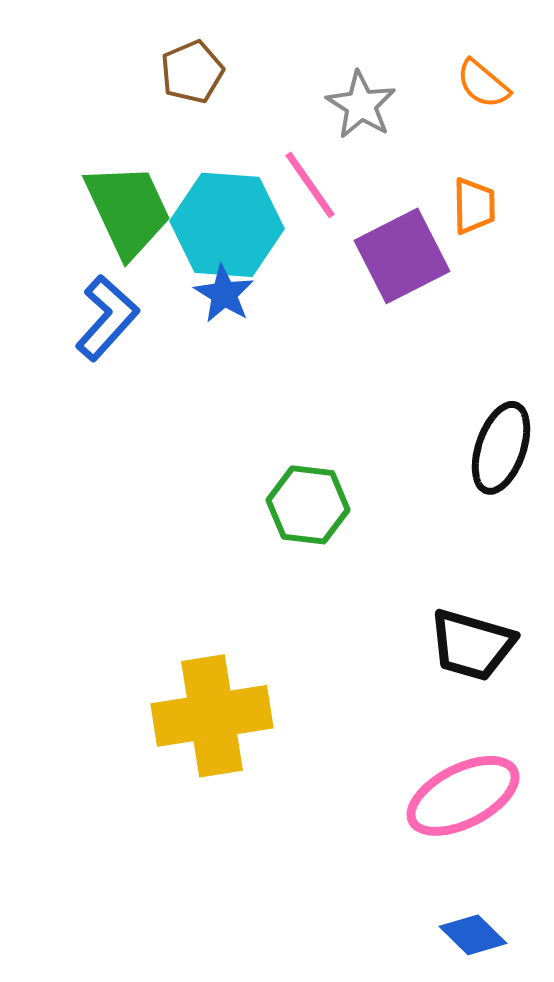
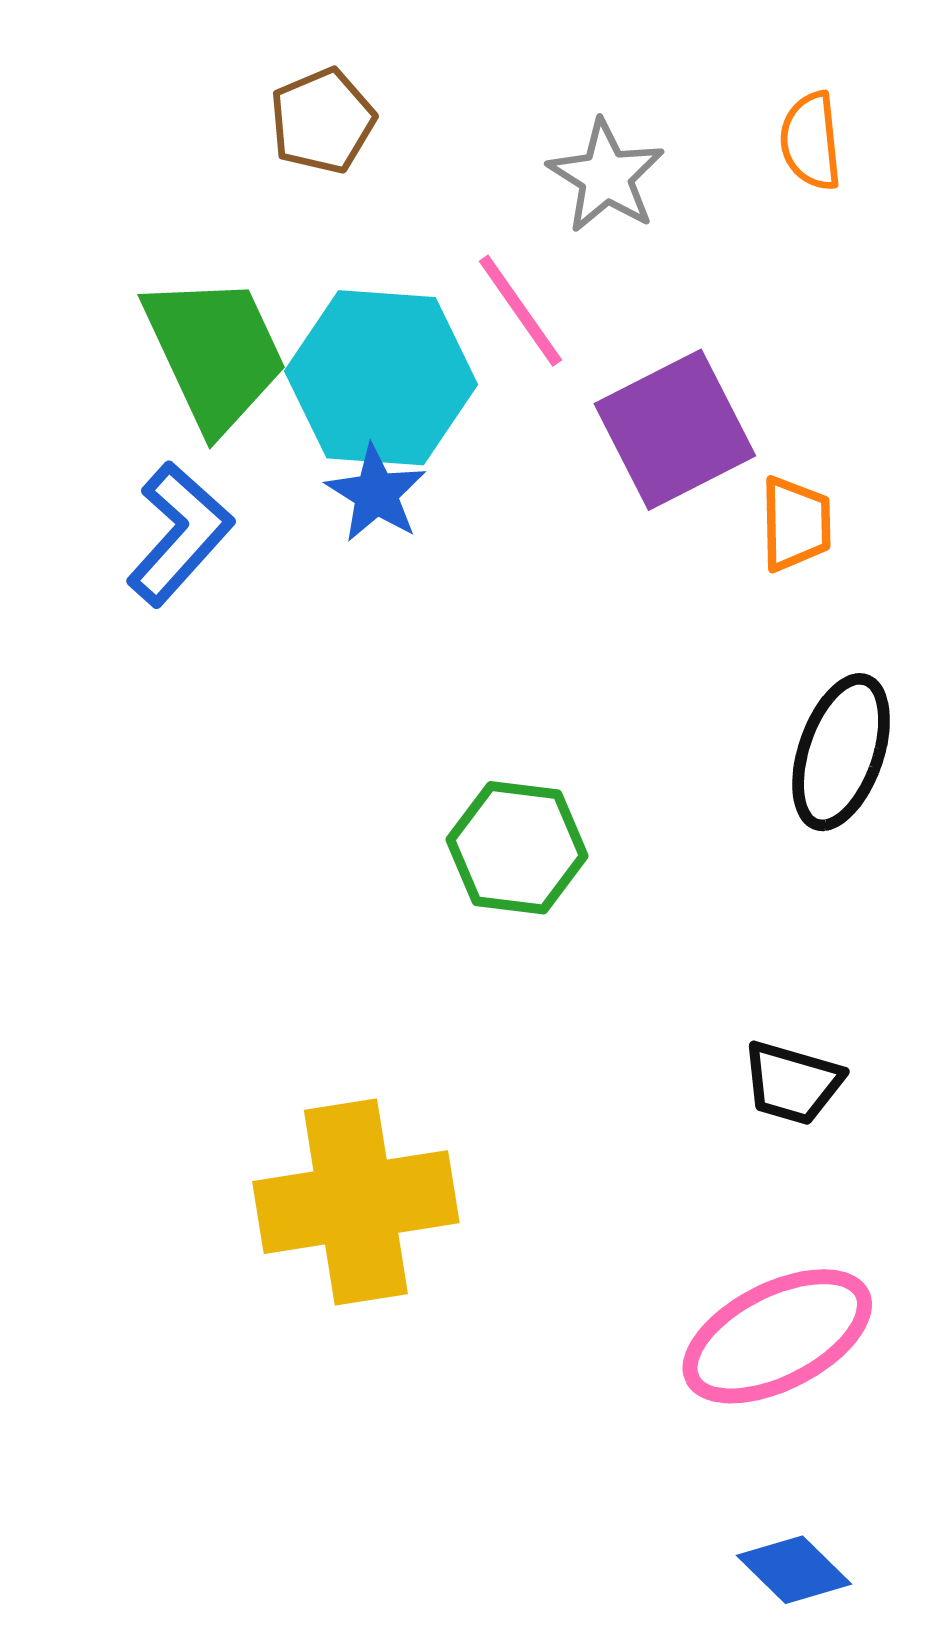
orange semicircle: (483, 84) -> (811, 141), turned 44
orange trapezoid: (474, 206) -> (796, 524), moved
black trapezoid: (472, 645) -> (792, 1083), size x0.7

